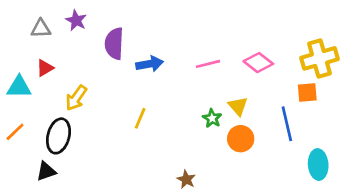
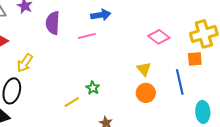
blue arrow: (150, 64) -> (101, 15), moved
pink line: (208, 64) -> (87, 36), moved
yellow line: (140, 118) -> (72, 102), moved, turned 35
green star: (212, 118) -> (93, 88), moved

